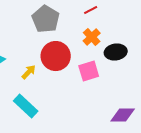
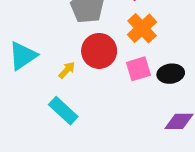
orange cross: (92, 37) -> (142, 28), size x1.4
black ellipse: (116, 52) -> (171, 74), moved

